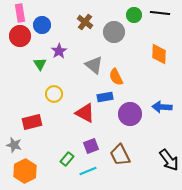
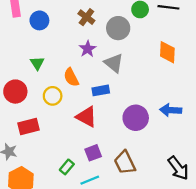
red circle: (20, 36) -> (15, 92), moved
purple star: (59, 51) -> (88, 49), moved
gray triangle: (94, 65) -> (114, 63), moved
orange semicircle: (116, 77) -> (71, 77), moved
blue rectangle: (105, 97) -> (101, 90), moved

